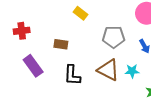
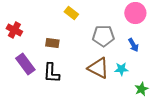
red cross: (22, 31) -> (14, 30), turned 35
black L-shape: (72, 75) -> (51, 73), moved

